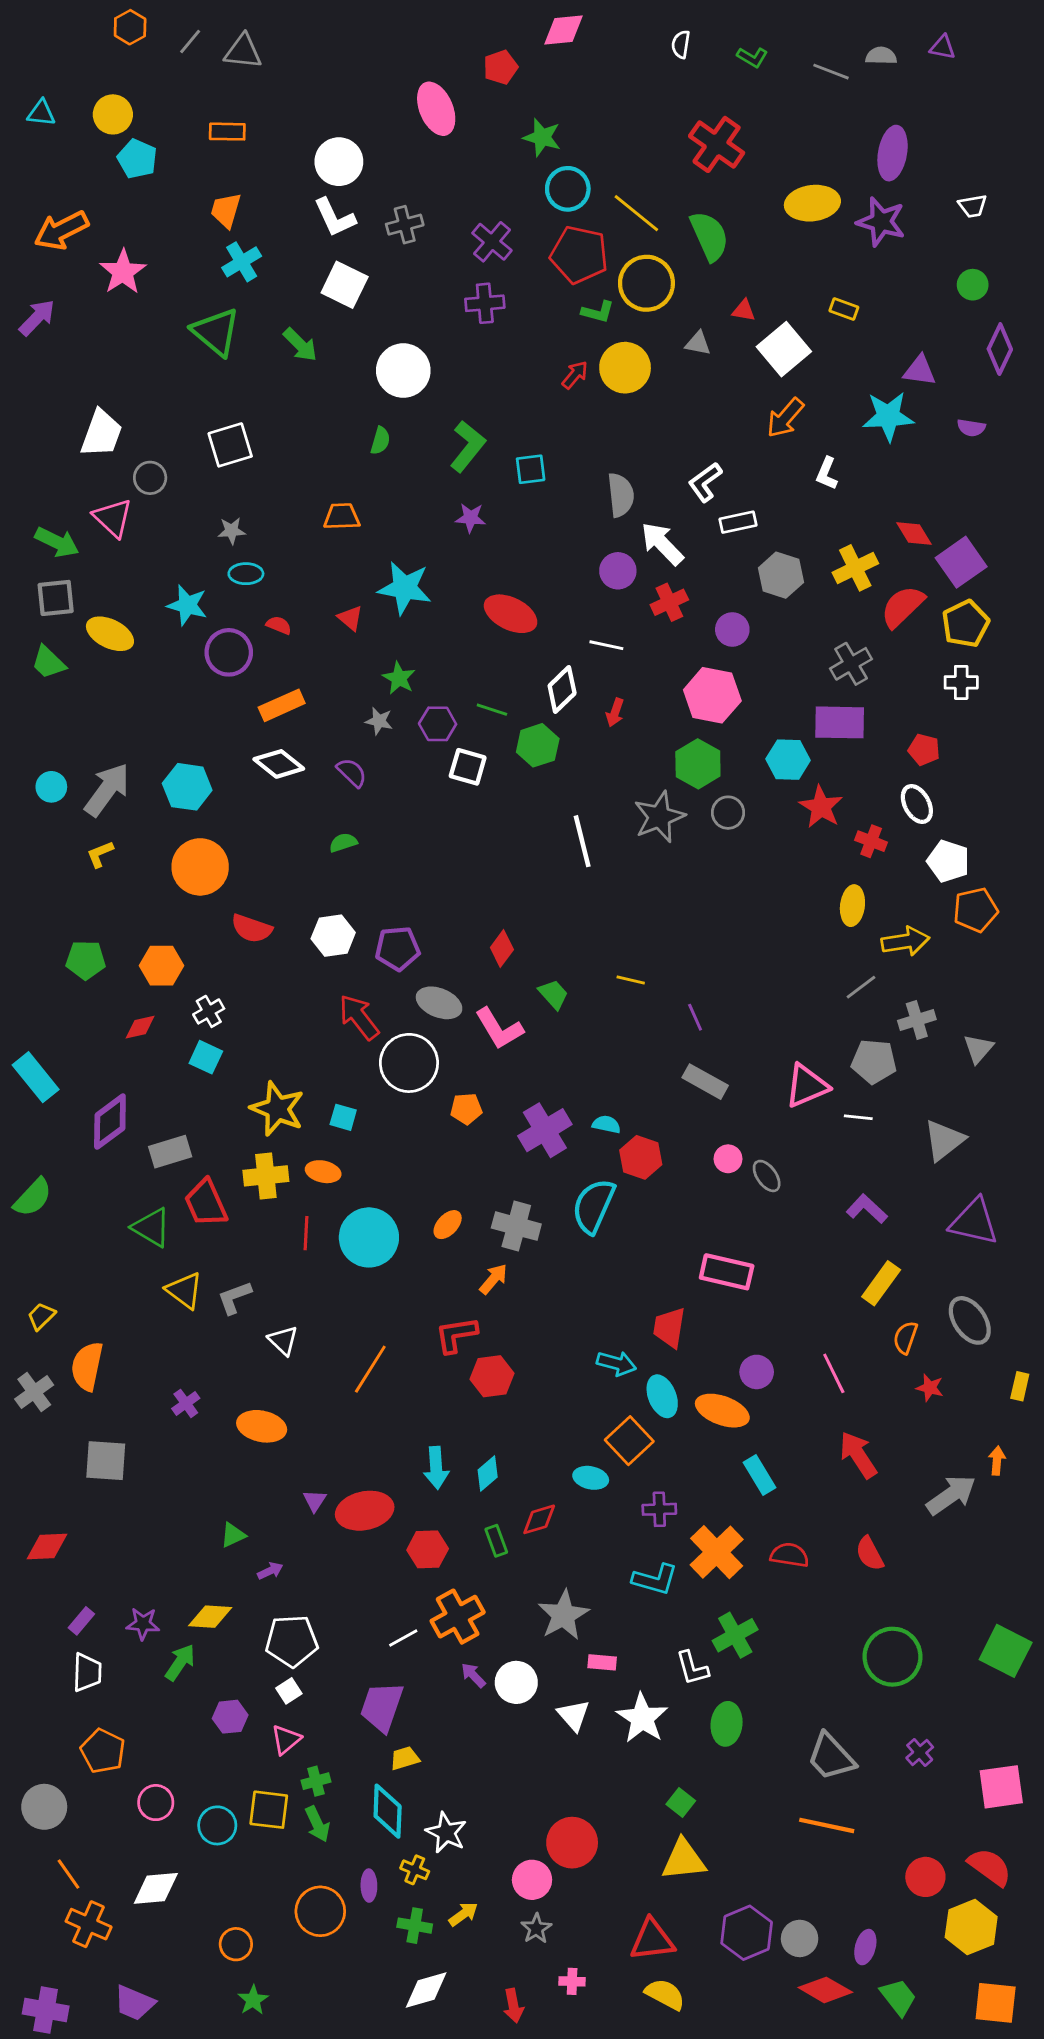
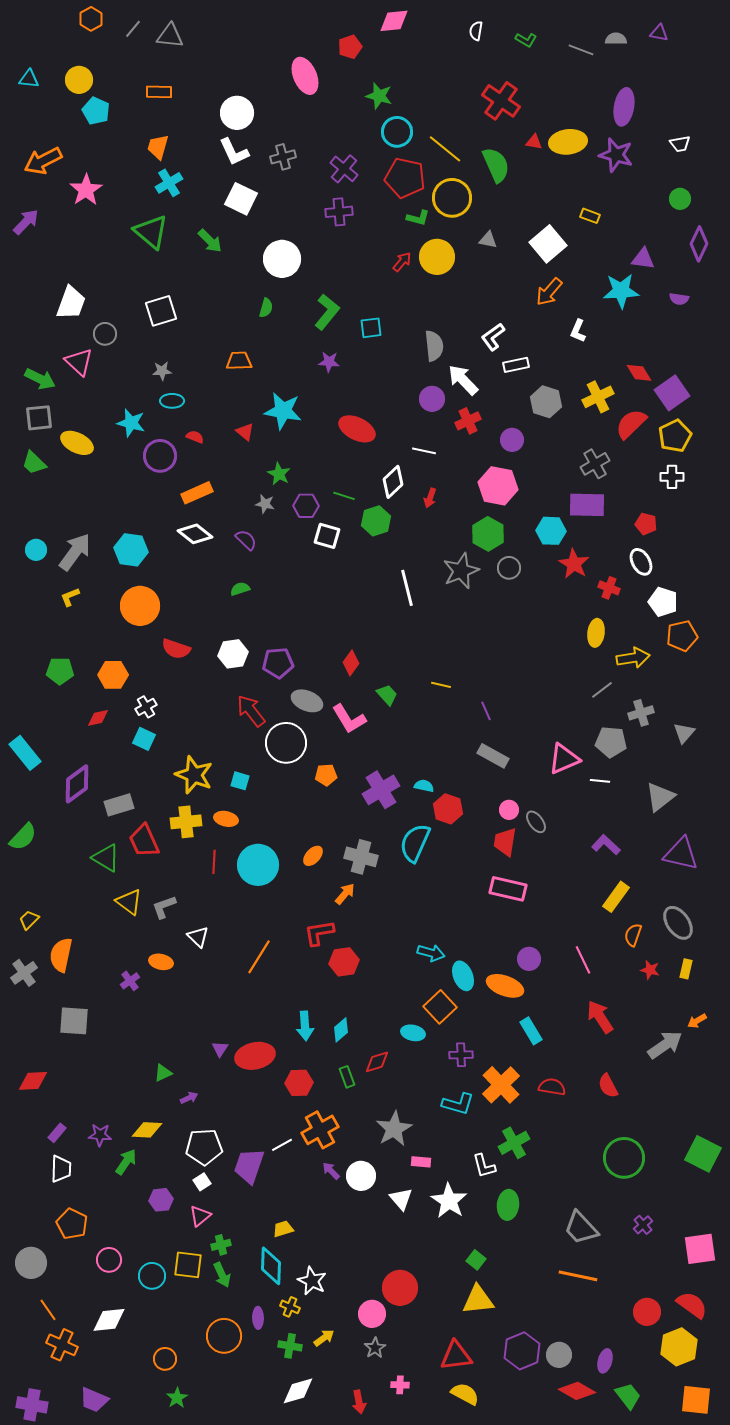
red triangle: (744, 310) -> (534, 142), moved
red trapezoid: (669, 1328) -> (505, 842), moved
yellow rectangle: (1020, 1386) -> (686, 969), moved
orange ellipse: (262, 1426) -> (161, 962), moved, size x0.7
orange arrow: (997, 1461) -> (697, 1021), turned -126
purple trapezoid: (382, 1707) -> (249, 1166), moved

